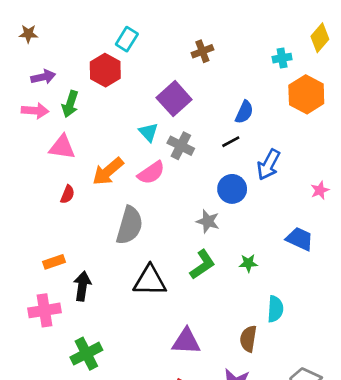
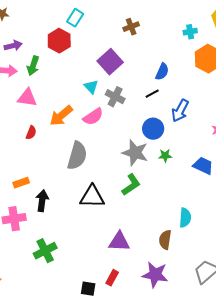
gray star: (208, 221) -> (135, 153), size x1.5
green star: (248, 263) -> (165, 156), moved

